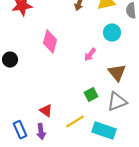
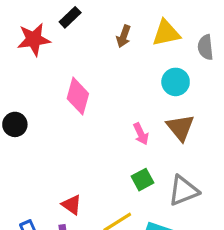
pink arrow: (90, 55) -> (141, 134), moved, turned -64
brown triangle: (117, 73) -> (180, 128), moved

